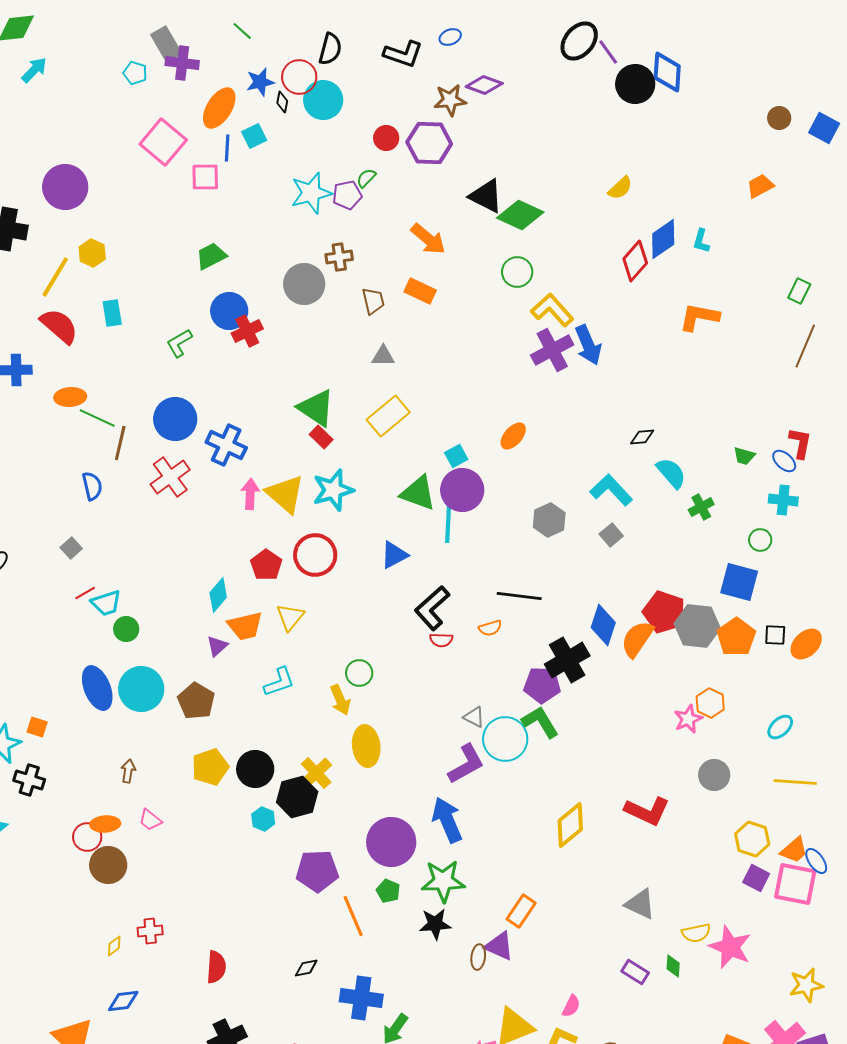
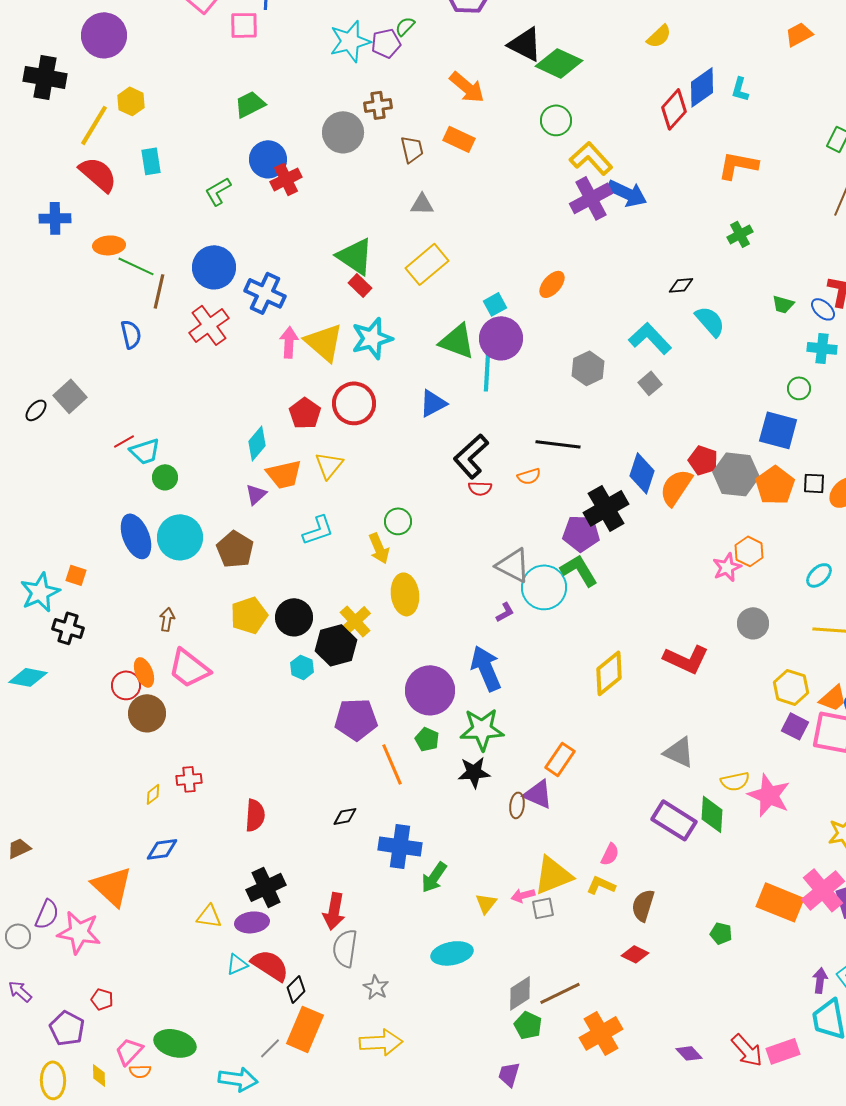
blue arrow: (588, 345) -> (627, 193), turned -42
green cross: (701, 507) -> (740, 234), moved
gray square: (71, 548) -> (70, 396), moved, size x1.5
red pentagon: (664, 612) -> (703, 460), size x0.7
gray triangle: (474, 717) -> (513, 565), size x1.6
purple L-shape: (466, 764) -> (505, 612), size x0.5
pink trapezoid: (150, 820) -> (189, 668), size x1.8
orange ellipse: (105, 824) -> (144, 672), turned 72
green diamond: (673, 966) -> (712, 814), size x1.6
purple rectangle: (635, 972) -> (674, 820), size x1.6

